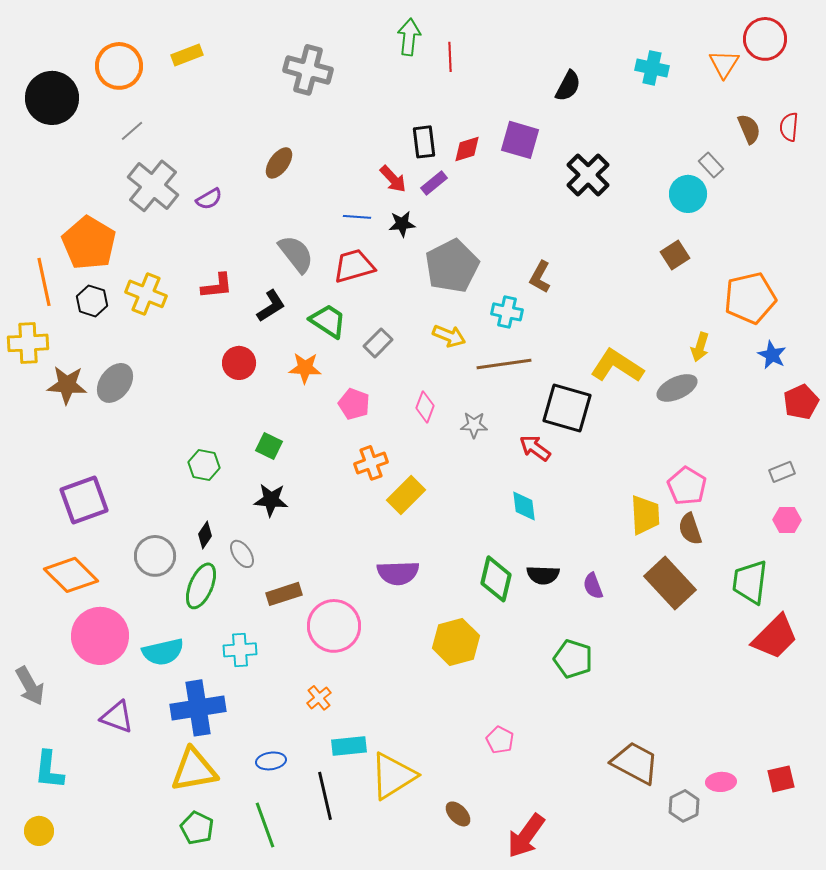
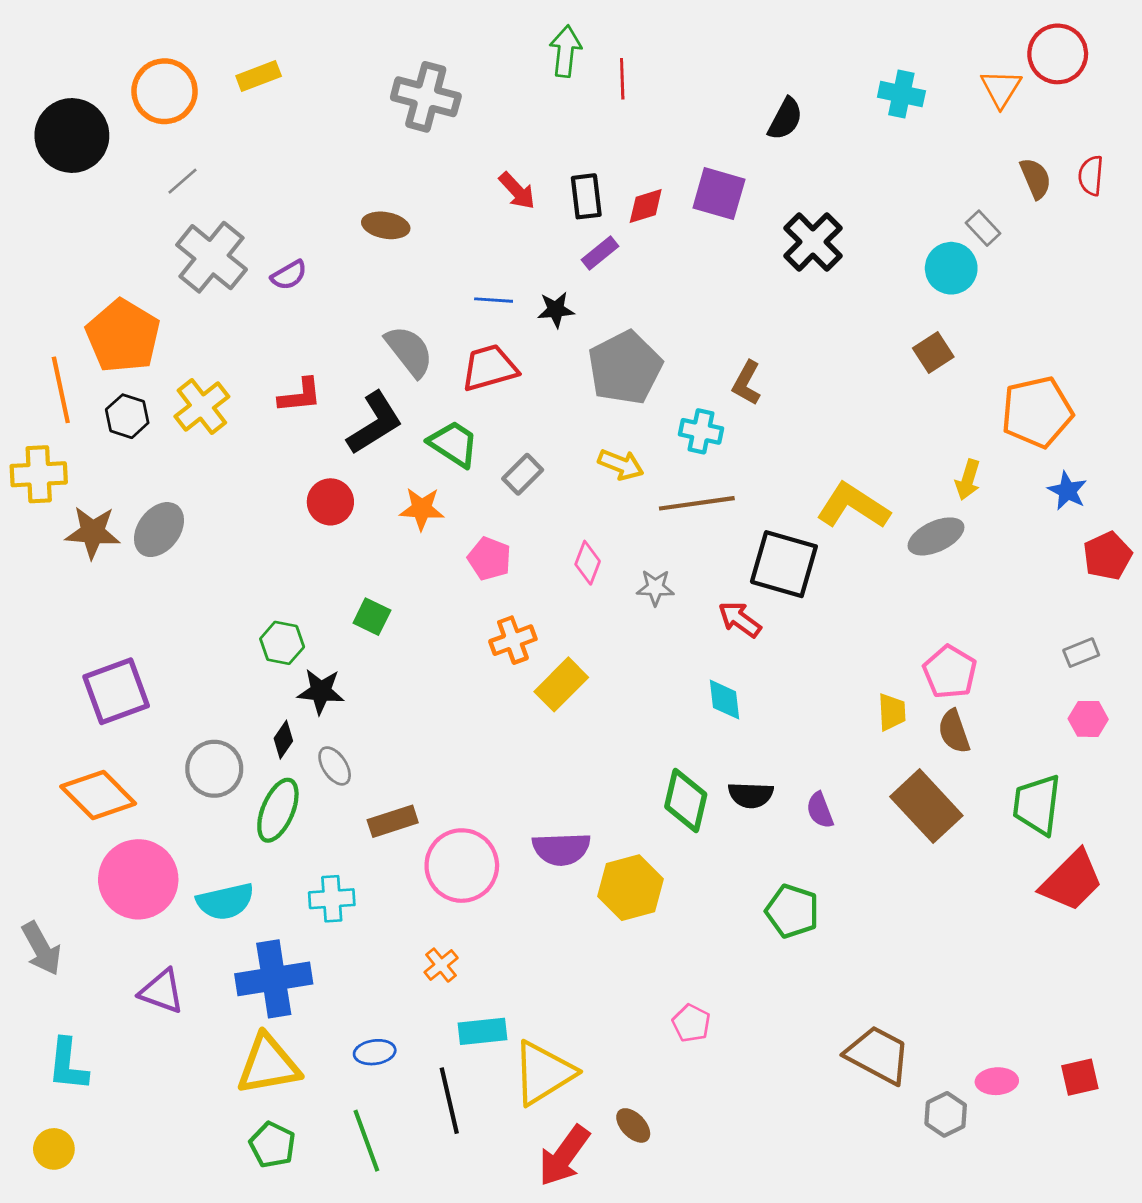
brown ellipse: (279, 163) -> (386, 225), turned 64
red arrow: (393, 179) -> (517, 191), moved
yellow cross: (146, 294) -> (202, 406), turned 30
black L-shape: (271, 306) -> (375, 423), size x1.4
black star: (271, 500) -> (321, 691), moved
yellow trapezoid: (645, 515) -> (892, 712), size x0.7
purple semicircle: (398, 573) -> (561, 849), moved
red arrow: (526, 836) -> (564, 1156), moved

